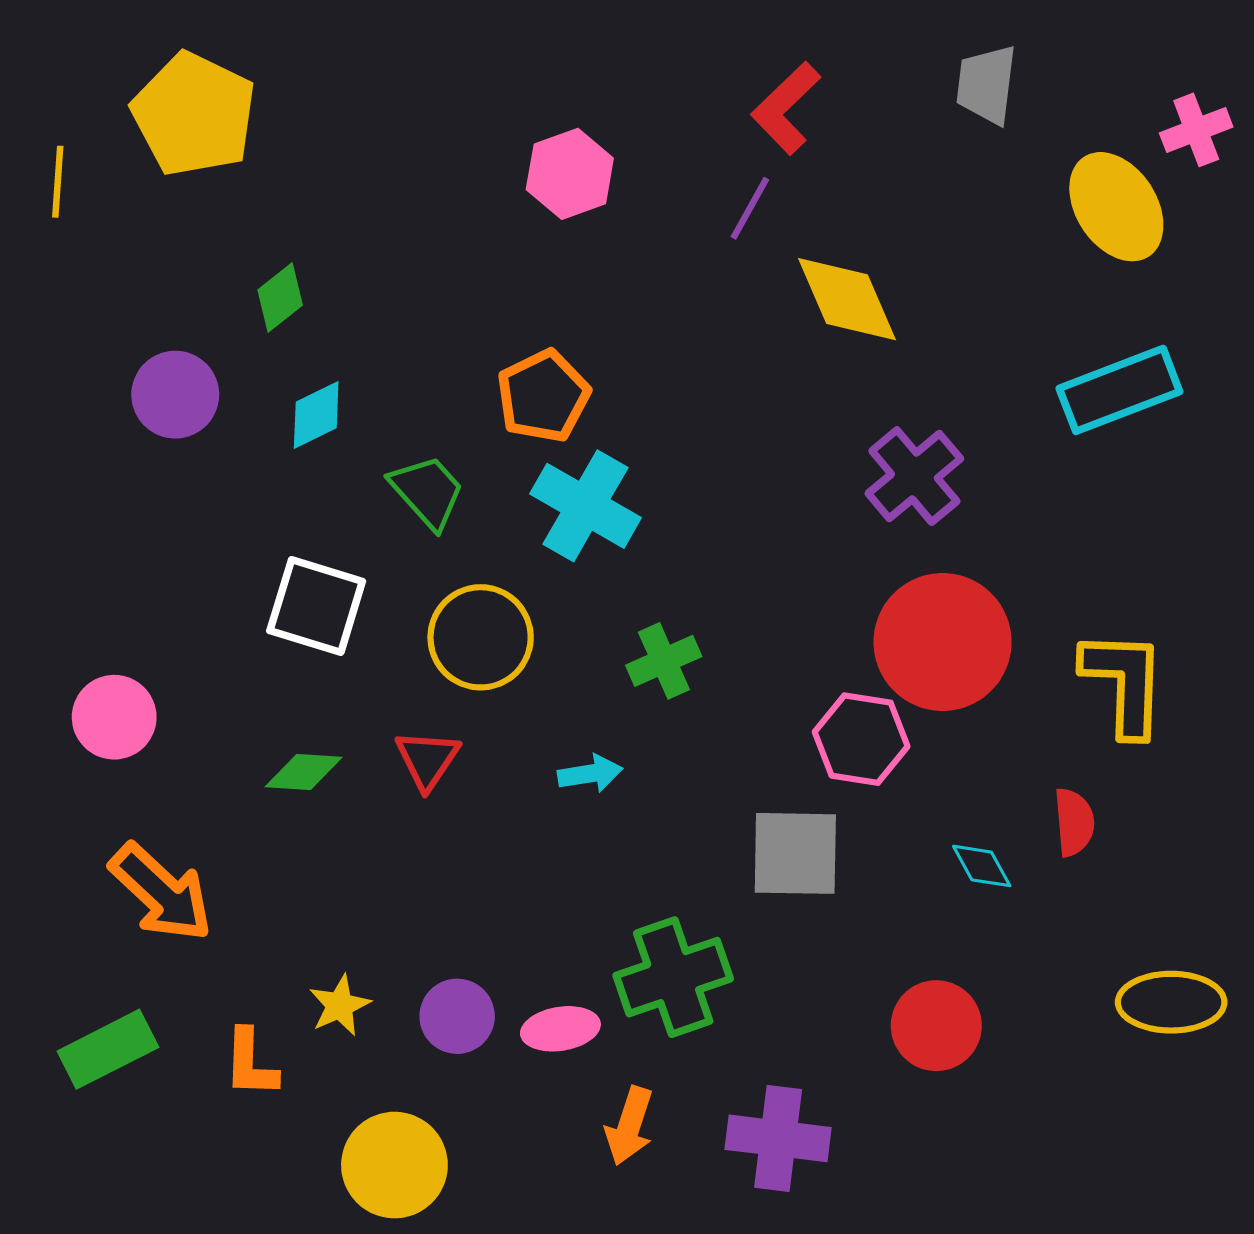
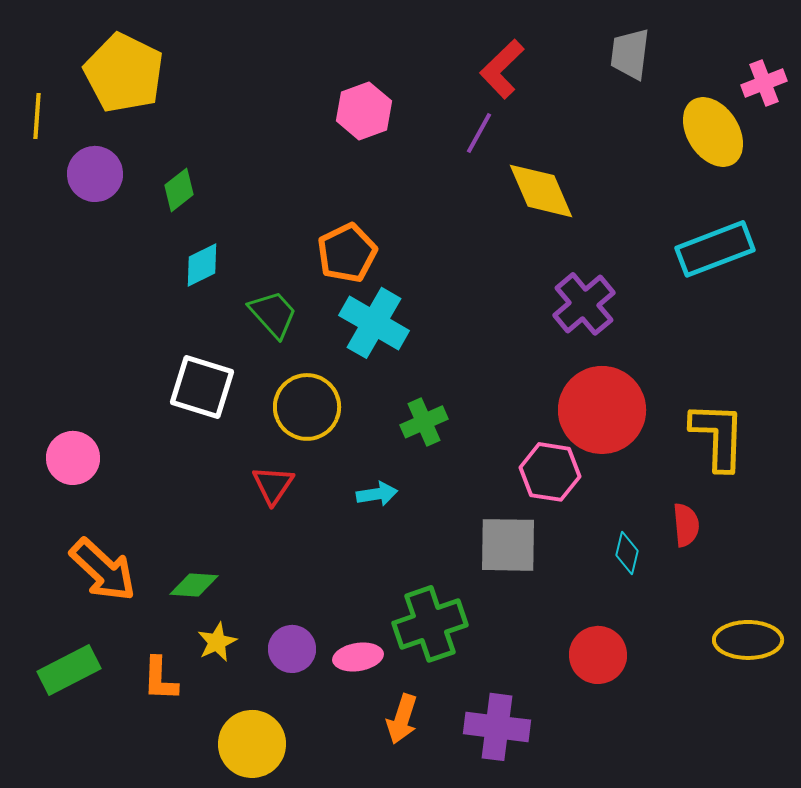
purple circle: (175, 395) -> (95, 174), moved
green diamond: (304, 772) -> (194, 585), moved
cyan diamond: (982, 866) -> (627, 553), turned 42

